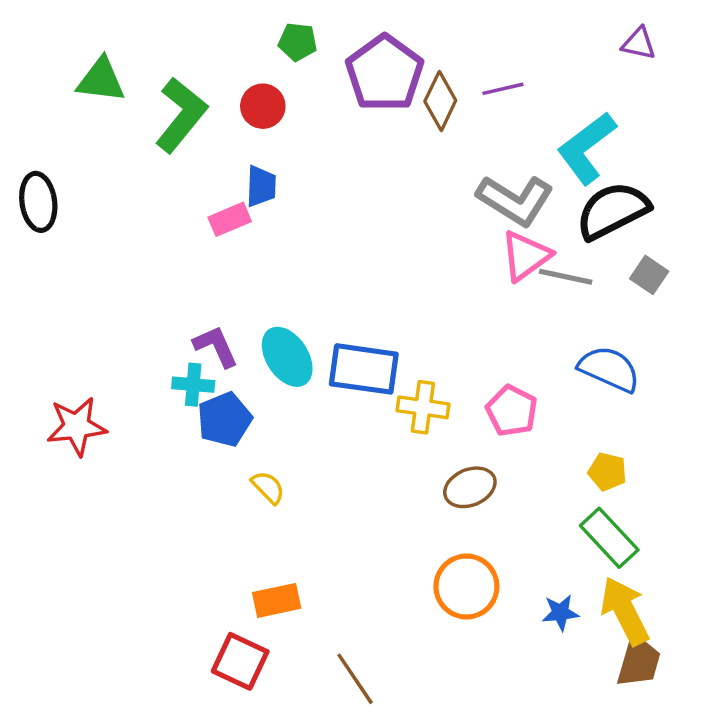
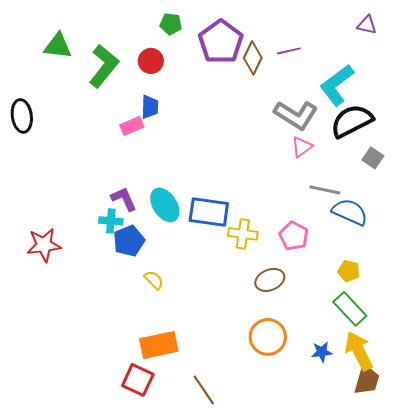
pink triangle: (526, 256) -> (302, 147), size x0.7
gray line: (566, 277) -> (325, 190), moved
orange rectangle: (277, 600) -> (159, 345), size x1.4

